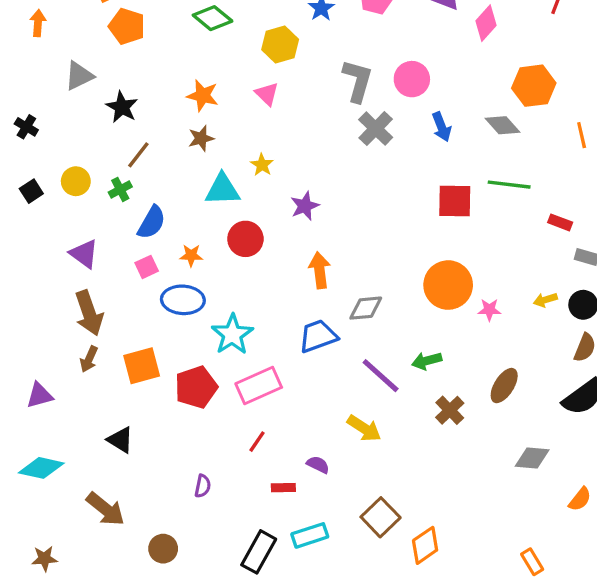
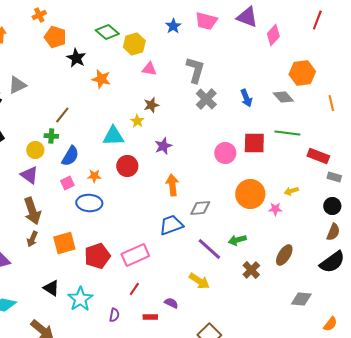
yellow hexagon: (280, 44) -> (134, 44), moved
gray triangle: (79, 76) -> (17, 85), moved
pink circle: (412, 79) -> (225, 153), moved
pink triangle: (267, 94) -> (149, 69), moved, turned -35
black star: (122, 107) -> (76, 58), moved
brown star: (201, 138) -> (151, 105), moved
yellow circle: (76, 181) -> (35, 150), moved
green cross: (120, 189) -> (51, 136), turned 32
red rectangle: (560, 222) -> (318, 156), size x1.5
yellow arrow: (545, 300) -> (291, 191), moved
cyan star: (232, 334) -> (80, 299), moved
purple semicircle: (203, 486) -> (114, 315), moved

